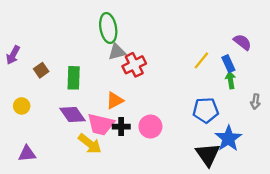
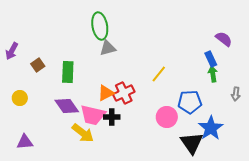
yellow line: (201, 60) -> (159, 74), moved
red cross: (134, 65) -> (124, 93), moved
pink circle: (150, 127) -> (167, 117), moved

